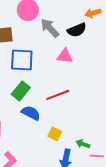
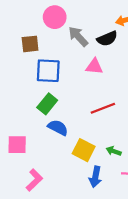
red line: (58, 95) -> (103, 108), moved
yellow square: (55, 134) -> (84, 150), size x1.5
green arrow: (83, 144) -> (114, 151), moved

